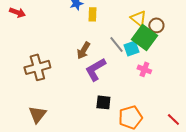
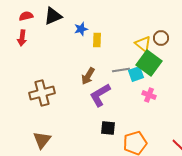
red arrow: (17, 12) -> (22, 38), turned 77
brown circle: (156, 25) -> (161, 38), moved
gray line: (116, 44) -> (121, 70), turned -60

